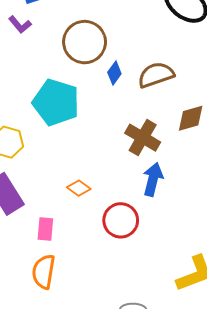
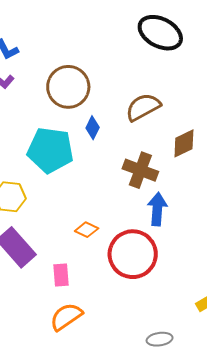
blue diamond: (114, 73) -> (93, 128), moved
red circle: (121, 220) -> (133, 254), size x1.4
orange semicircle: (44, 272) -> (66, 317), turned 56

